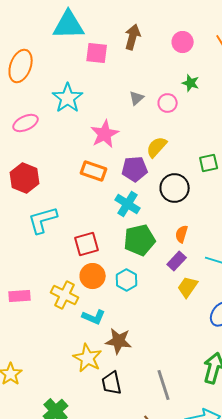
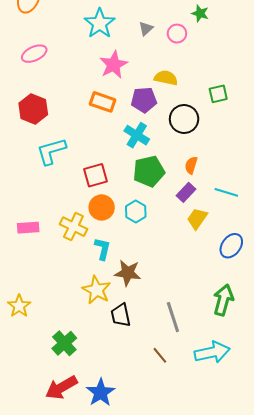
cyan star: (68, 98) -> (100, 23), moved
yellow semicircle: (157, 147) -> (166, 78), turned 60
cyan L-shape: (94, 317) -> (103, 249), turned -100

